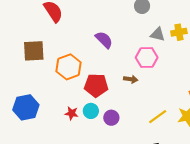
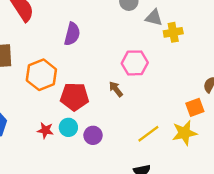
gray triangle: (158, 34) -> (154, 18), moved
purple semicircle: (104, 40) -> (72, 34), moved, turned 60
brown arrow: (131, 79) -> (116, 89), turned -136

